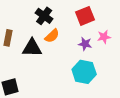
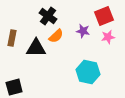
red square: (85, 16) -> (104, 16), moved
purple star: (85, 44) -> (83, 31), moved

